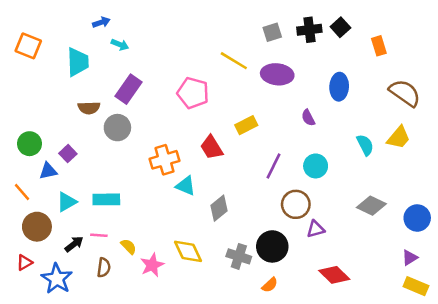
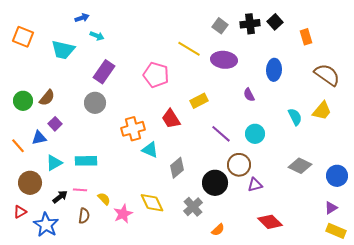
gray square: (272, 32) -> (220, 26), turned -35
cyan trapezoid: (78, 62) -> (63, 50), turned 105
brown semicircle: (89, 108) -> (47, 98), moved, turned -48
green circle: (29, 144) -> (23, 101), moved
purple line: (273, 166) -> (221, 134), turned -75
orange line: (22, 192) -> (18, 146), moved
black circle: (272, 246) -> (215, 183), moved
gray cross: (239, 256) -> (193, 207), turned 30

